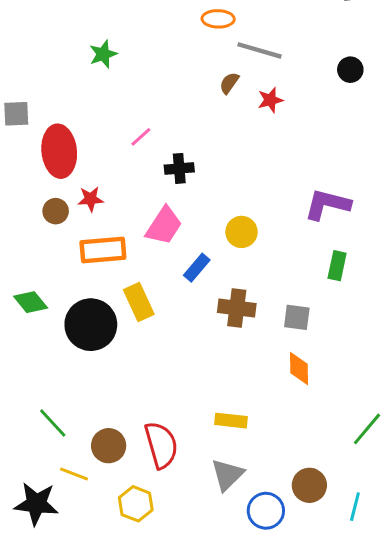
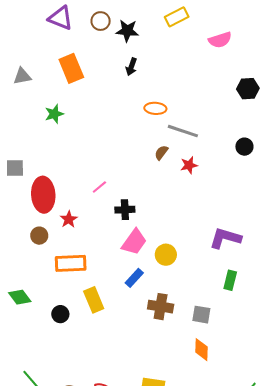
green star: (103, 54) -> (54, 114), moved
red star: (91, 199) -> (69, 219), moved, turned -30
pink trapezoid: (164, 226) -> (134, 242), moved
black circle: (91, 325) -> (60, 314), size x0.5

